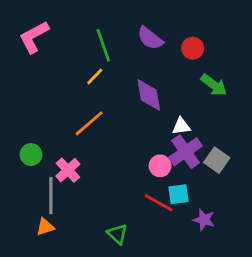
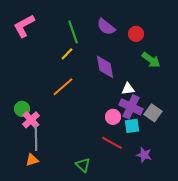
purple cross: (186, 152) -> (131, 107), turned -30
pink cross: (68, 170) -> (31, 120), moved
cyan square: (178, 194) -> (132, 126), moved

